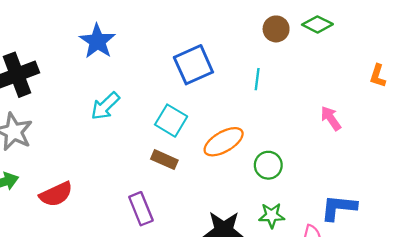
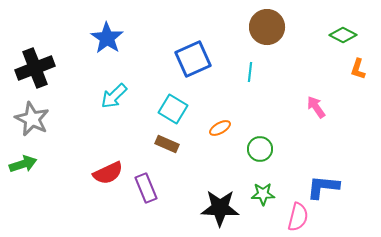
green diamond: (317, 24) -> (343, 35), moved
brown circle: (276, 29) -> (267, 27), size x1.5
orange ellipse: (224, 142) -> (220, 128), size x0.6
red semicircle: (56, 194) -> (108, 173), moved

